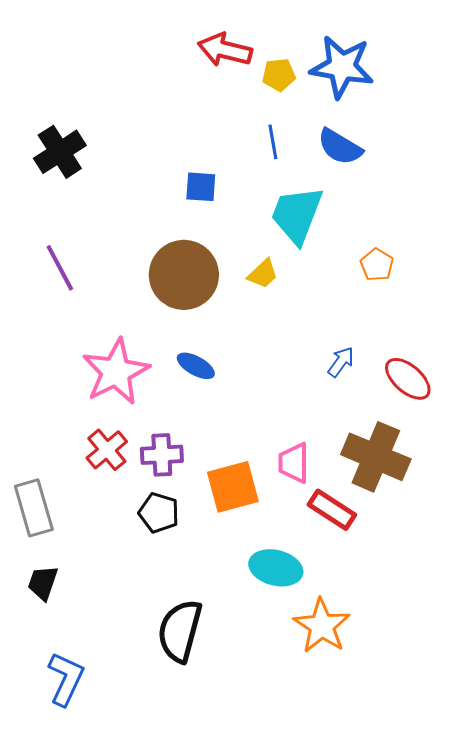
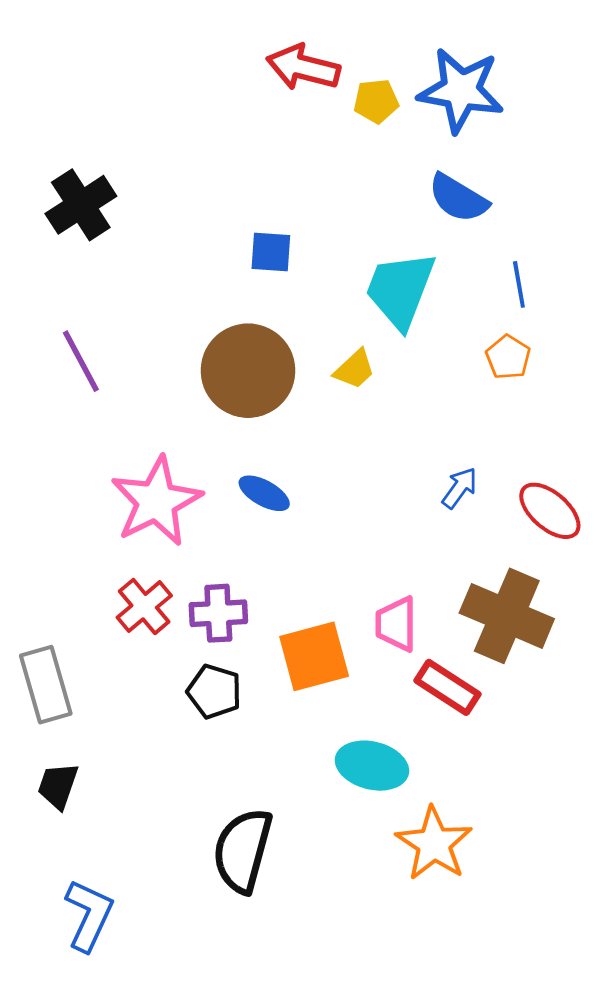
blue line: (273, 142) -> (519, 284), moved

